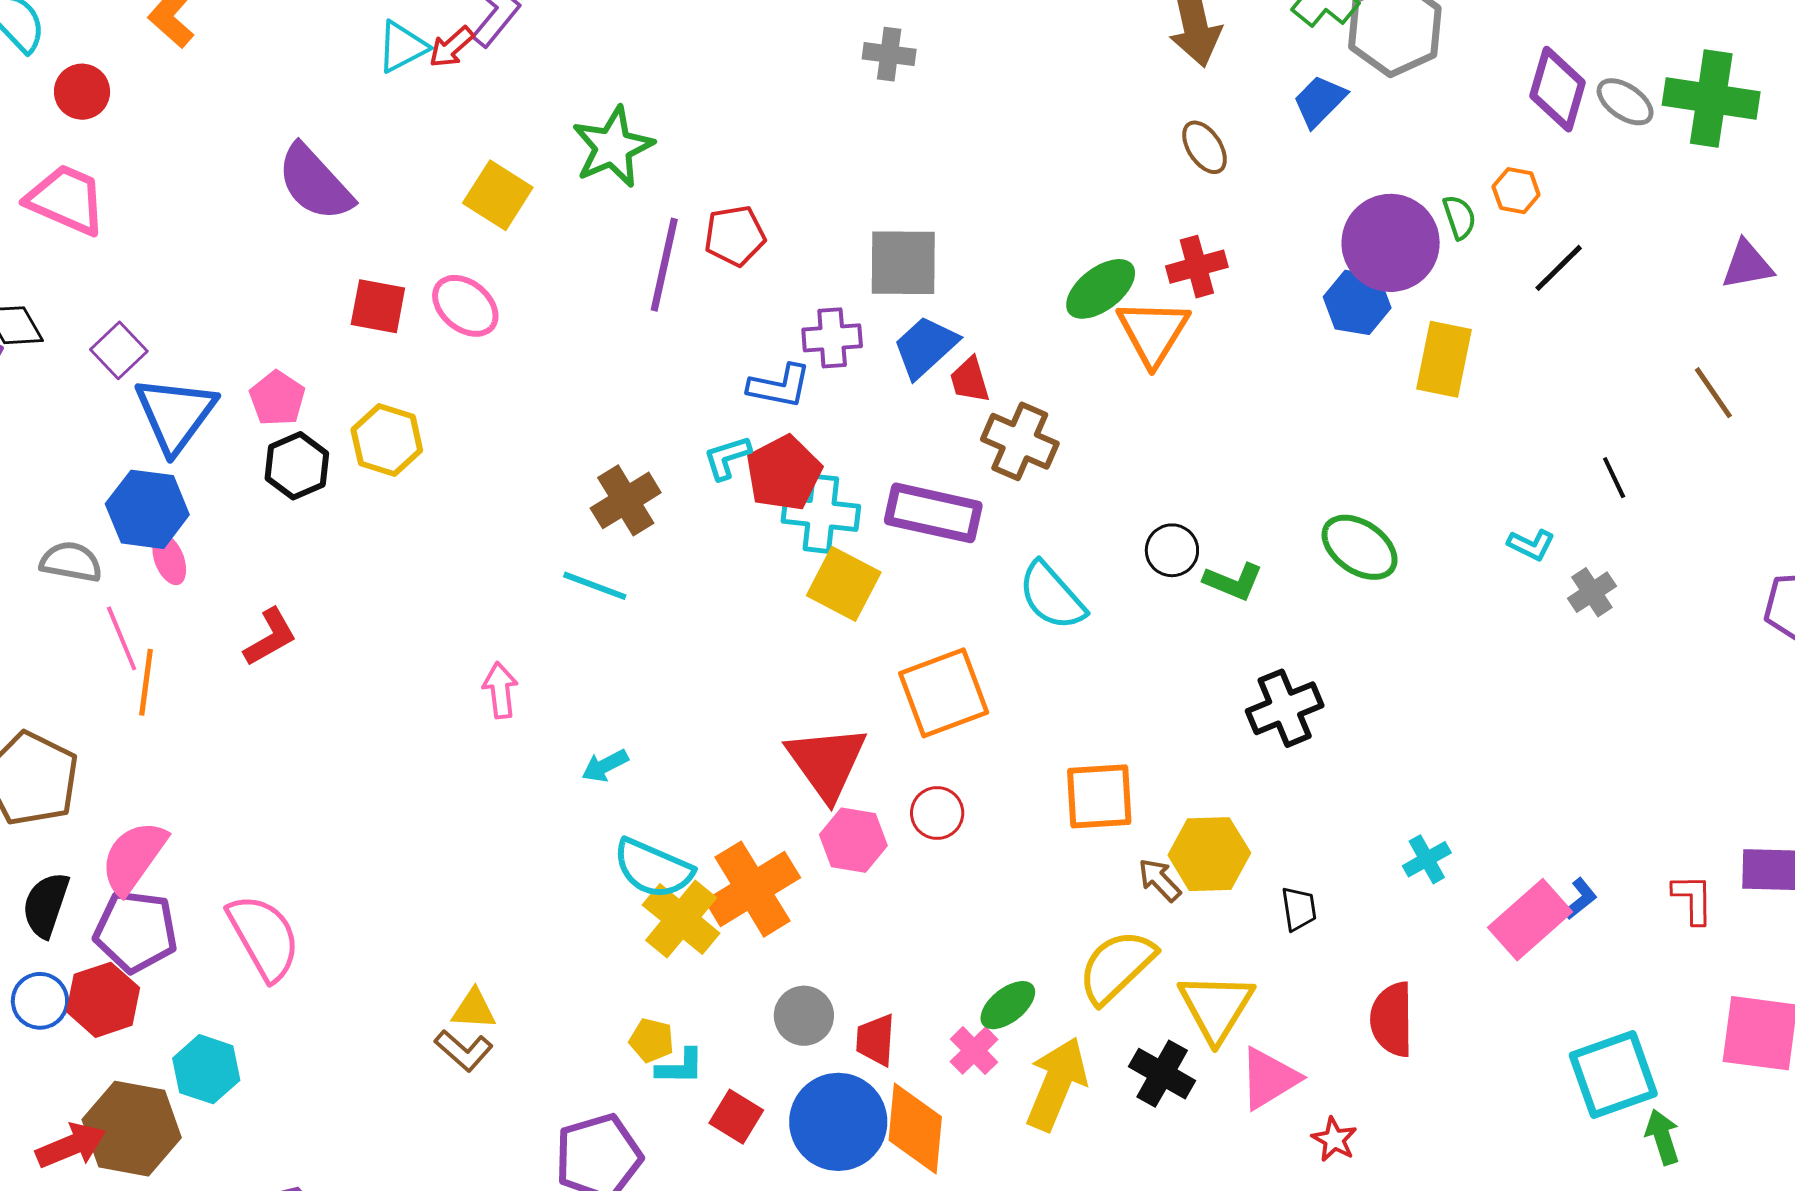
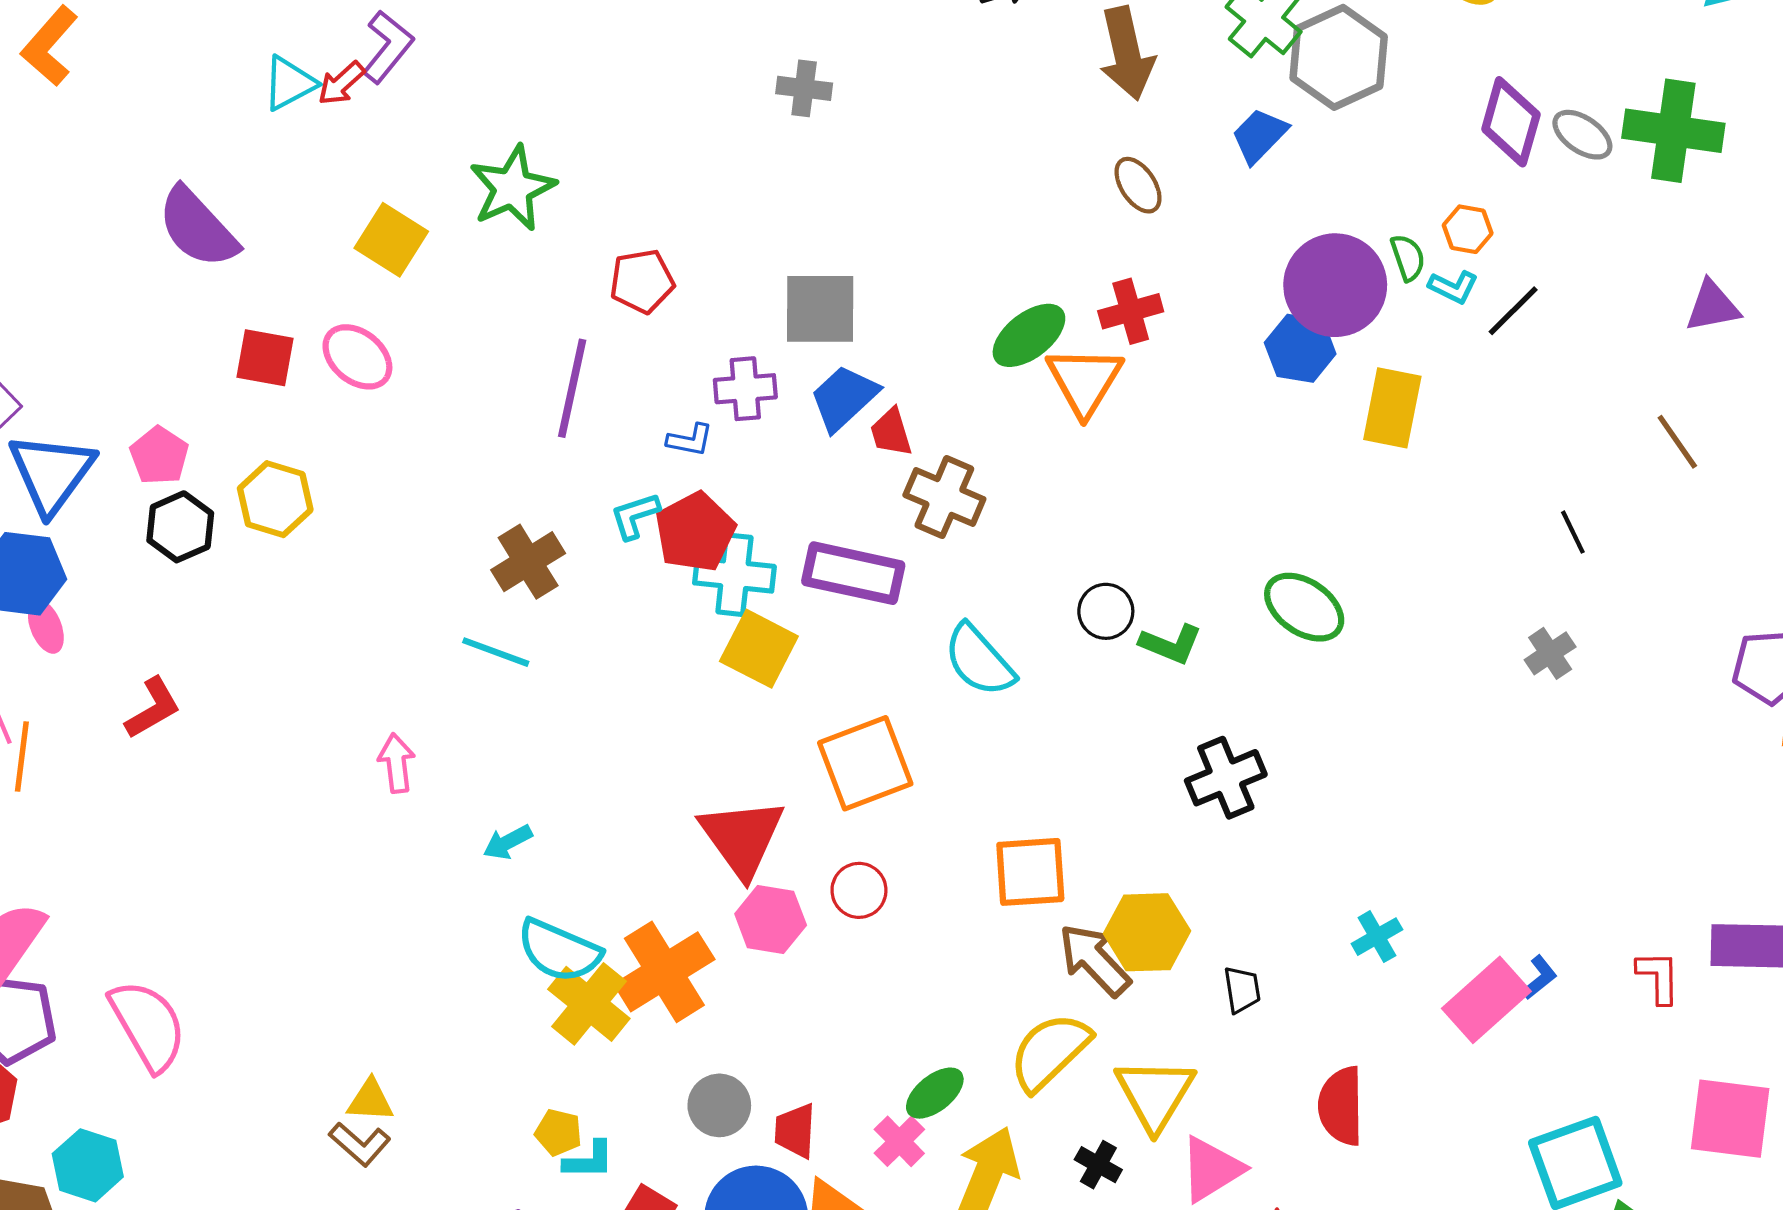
purple line: (664, 265) -> (572, 388), moved
blue L-shape: (779, 386) -> (690, 440), size x0.7
cyan L-shape: (1531, 545) -> (1453, 287), moved
brown arrow: (1160, 880) -> (1095, 960), size x1.6
black cross: (1162, 1074) -> (1098, 1165), size x0.7

